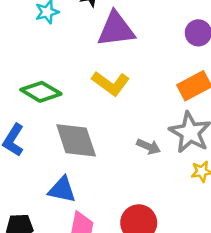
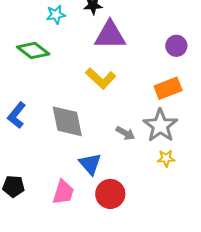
green diamond: (41, 92) -> (33, 51), moved
blue triangle: (62, 190) -> (90, 164), moved, turned 30

